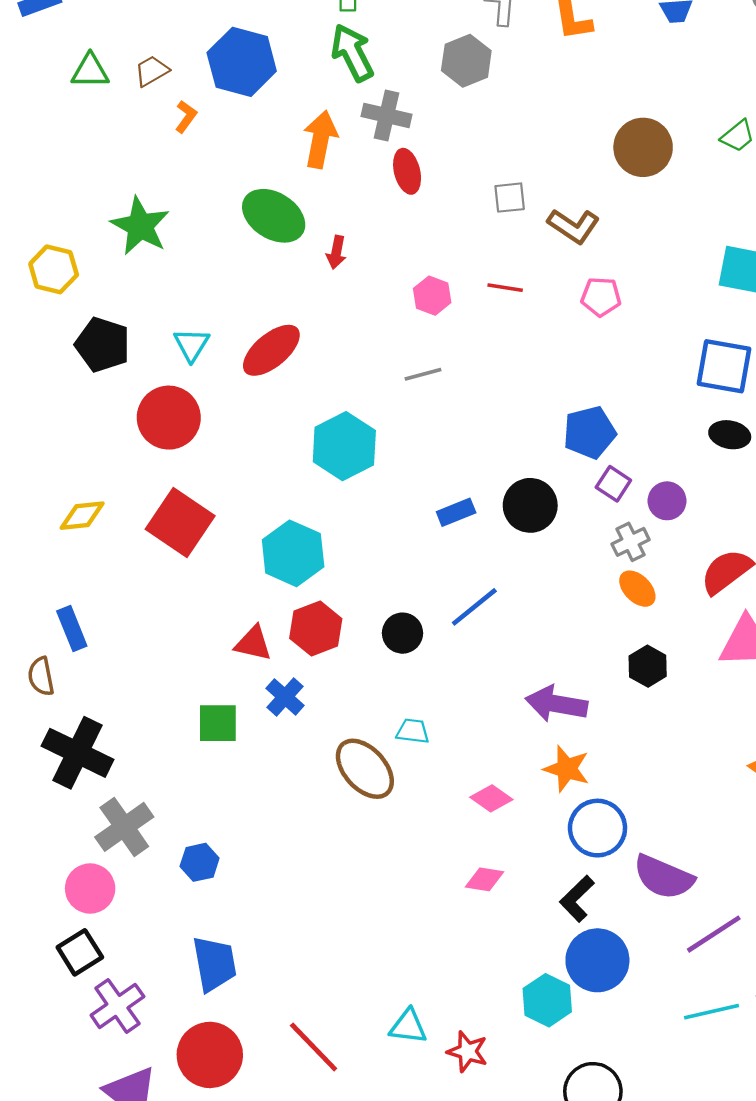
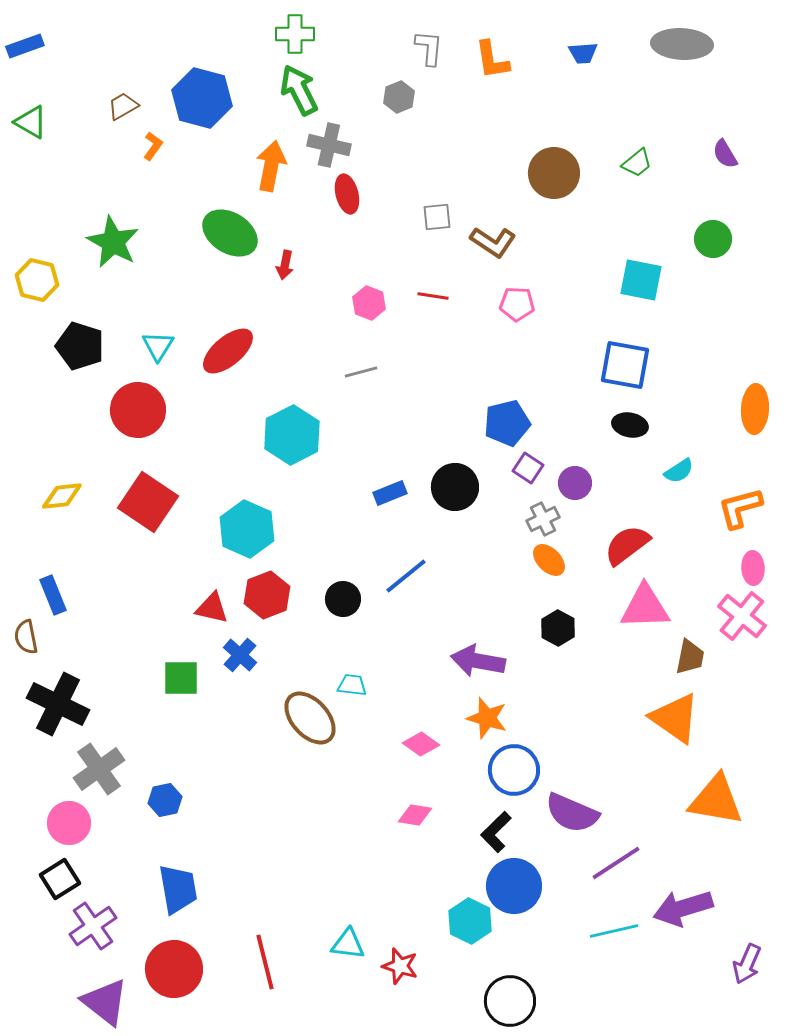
gray hexagon: (466, 61) -> (399, 97), size x0.7
green triangle: (90, 71) -> (31, 122), moved, turned 30
red line: (314, 1047) -> (265, 962), turned 30

